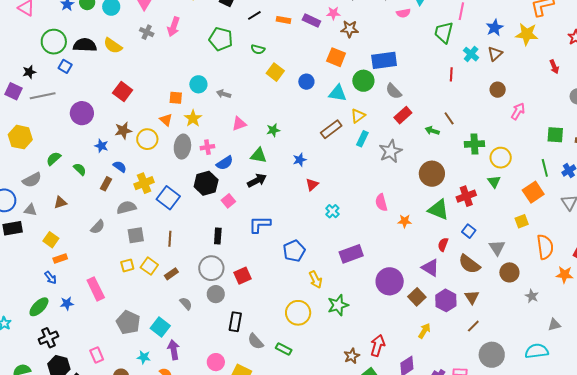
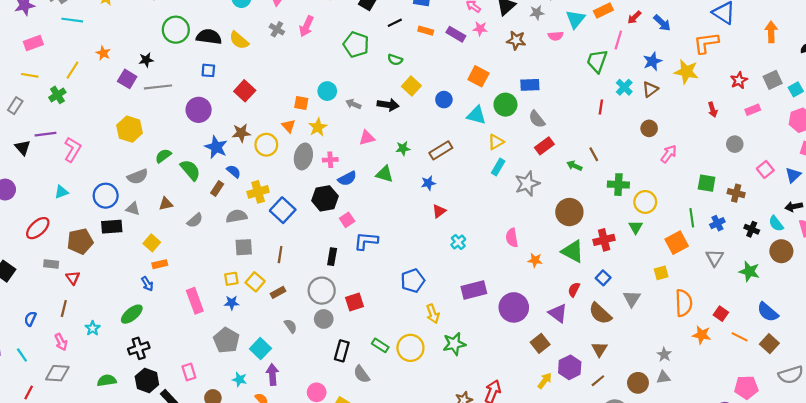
brown star: (350, 29) -> (516, 40), moved
blue rectangle: (384, 60) -> (530, 85), size x0.7
blue square: (65, 66) -> (208, 70), moved, turned -32
brown rectangle: (331, 129) -> (441, 150), moved
blue star: (101, 146) -> (216, 147), size x1.5
green semicircle: (80, 169) -> (190, 170), size x1.5
black arrow: (257, 180) -> (388, 105), moved, turned 30
blue L-shape: (260, 224) -> (366, 241), moved
gray semicircle: (98, 227) -> (195, 220), moved
brown circle: (509, 272) -> (638, 383), moved
purple circle: (390, 281) -> (514, 307), moved
purple hexagon: (446, 300) -> (570, 367), moved
blue star: (67, 303) -> (232, 303), moved
gray triangle: (554, 325) -> (663, 377), moved
green rectangle: (284, 349) -> (380, 345), moved

